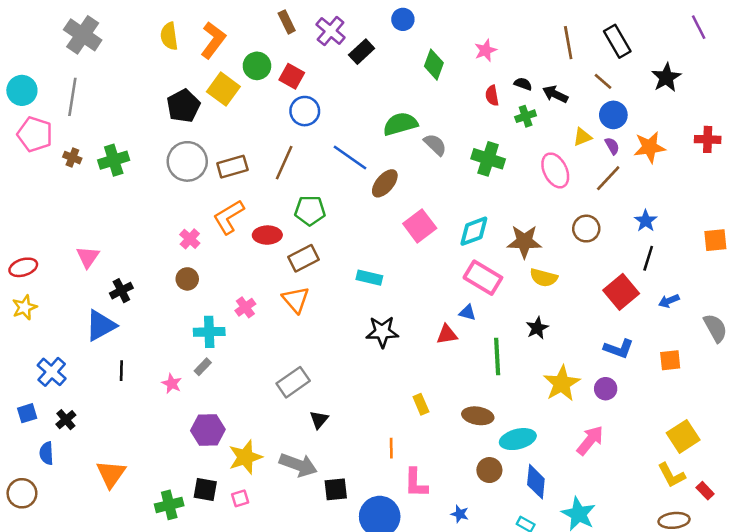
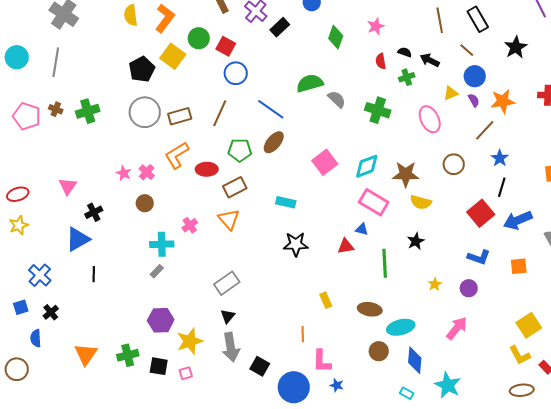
pink pentagon: (35, 134) -> (27, 116), moved
brown line: (608, 178) -> (485, 130), moved
brown ellipse: (385, 183) -> (274, 142), moved
blue arrow: (669, 301) -> (518, 220), size x1.8
pink star: (172, 384) -> (124, 173), moved
yellow star: (562, 384) -> (435, 284), size x0.5
black triangle: (319, 420) -> (228, 316), moved
gray arrow: (298, 465) -> (231, 347), turned 60
black square: (336, 489) -> (260, 366), turned 36
green cross: (169, 505) -> (128, 355), moved
blue star: (460, 514) -> (337, 385), moved

